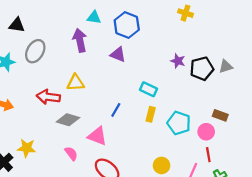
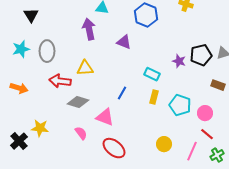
black triangle: (17, 25) -> (31, 15), turned 49
blue hexagon: (127, 25) -> (146, 15), moved
gray ellipse: (35, 51) -> (47, 51), moved, turned -30
purple star: (178, 61) -> (179, 61), moved
brown rectangle: (220, 115) -> (218, 85), moved
red line: (208, 155) -> (207, 134), turned -40

